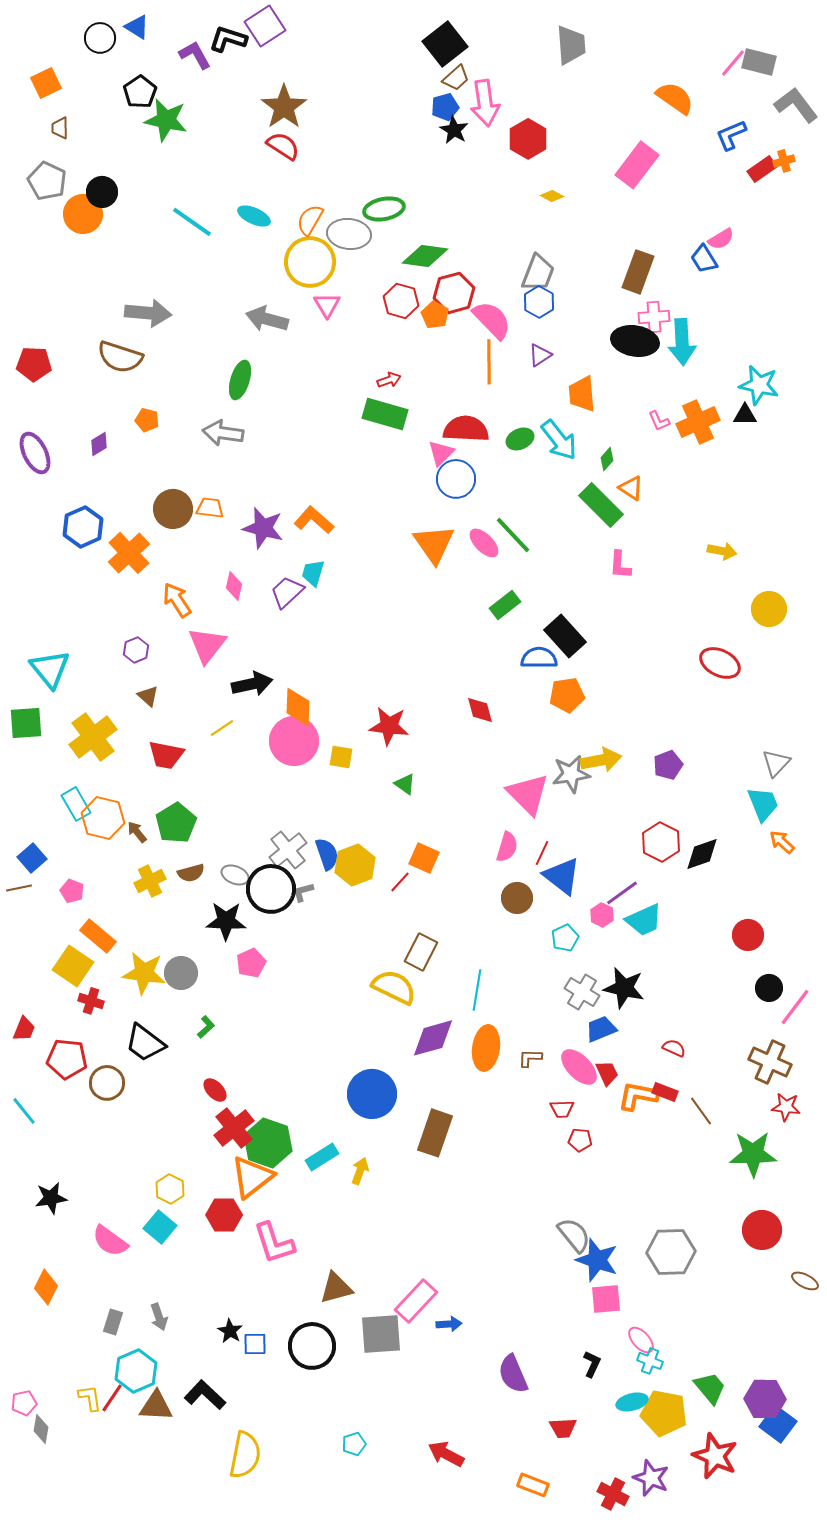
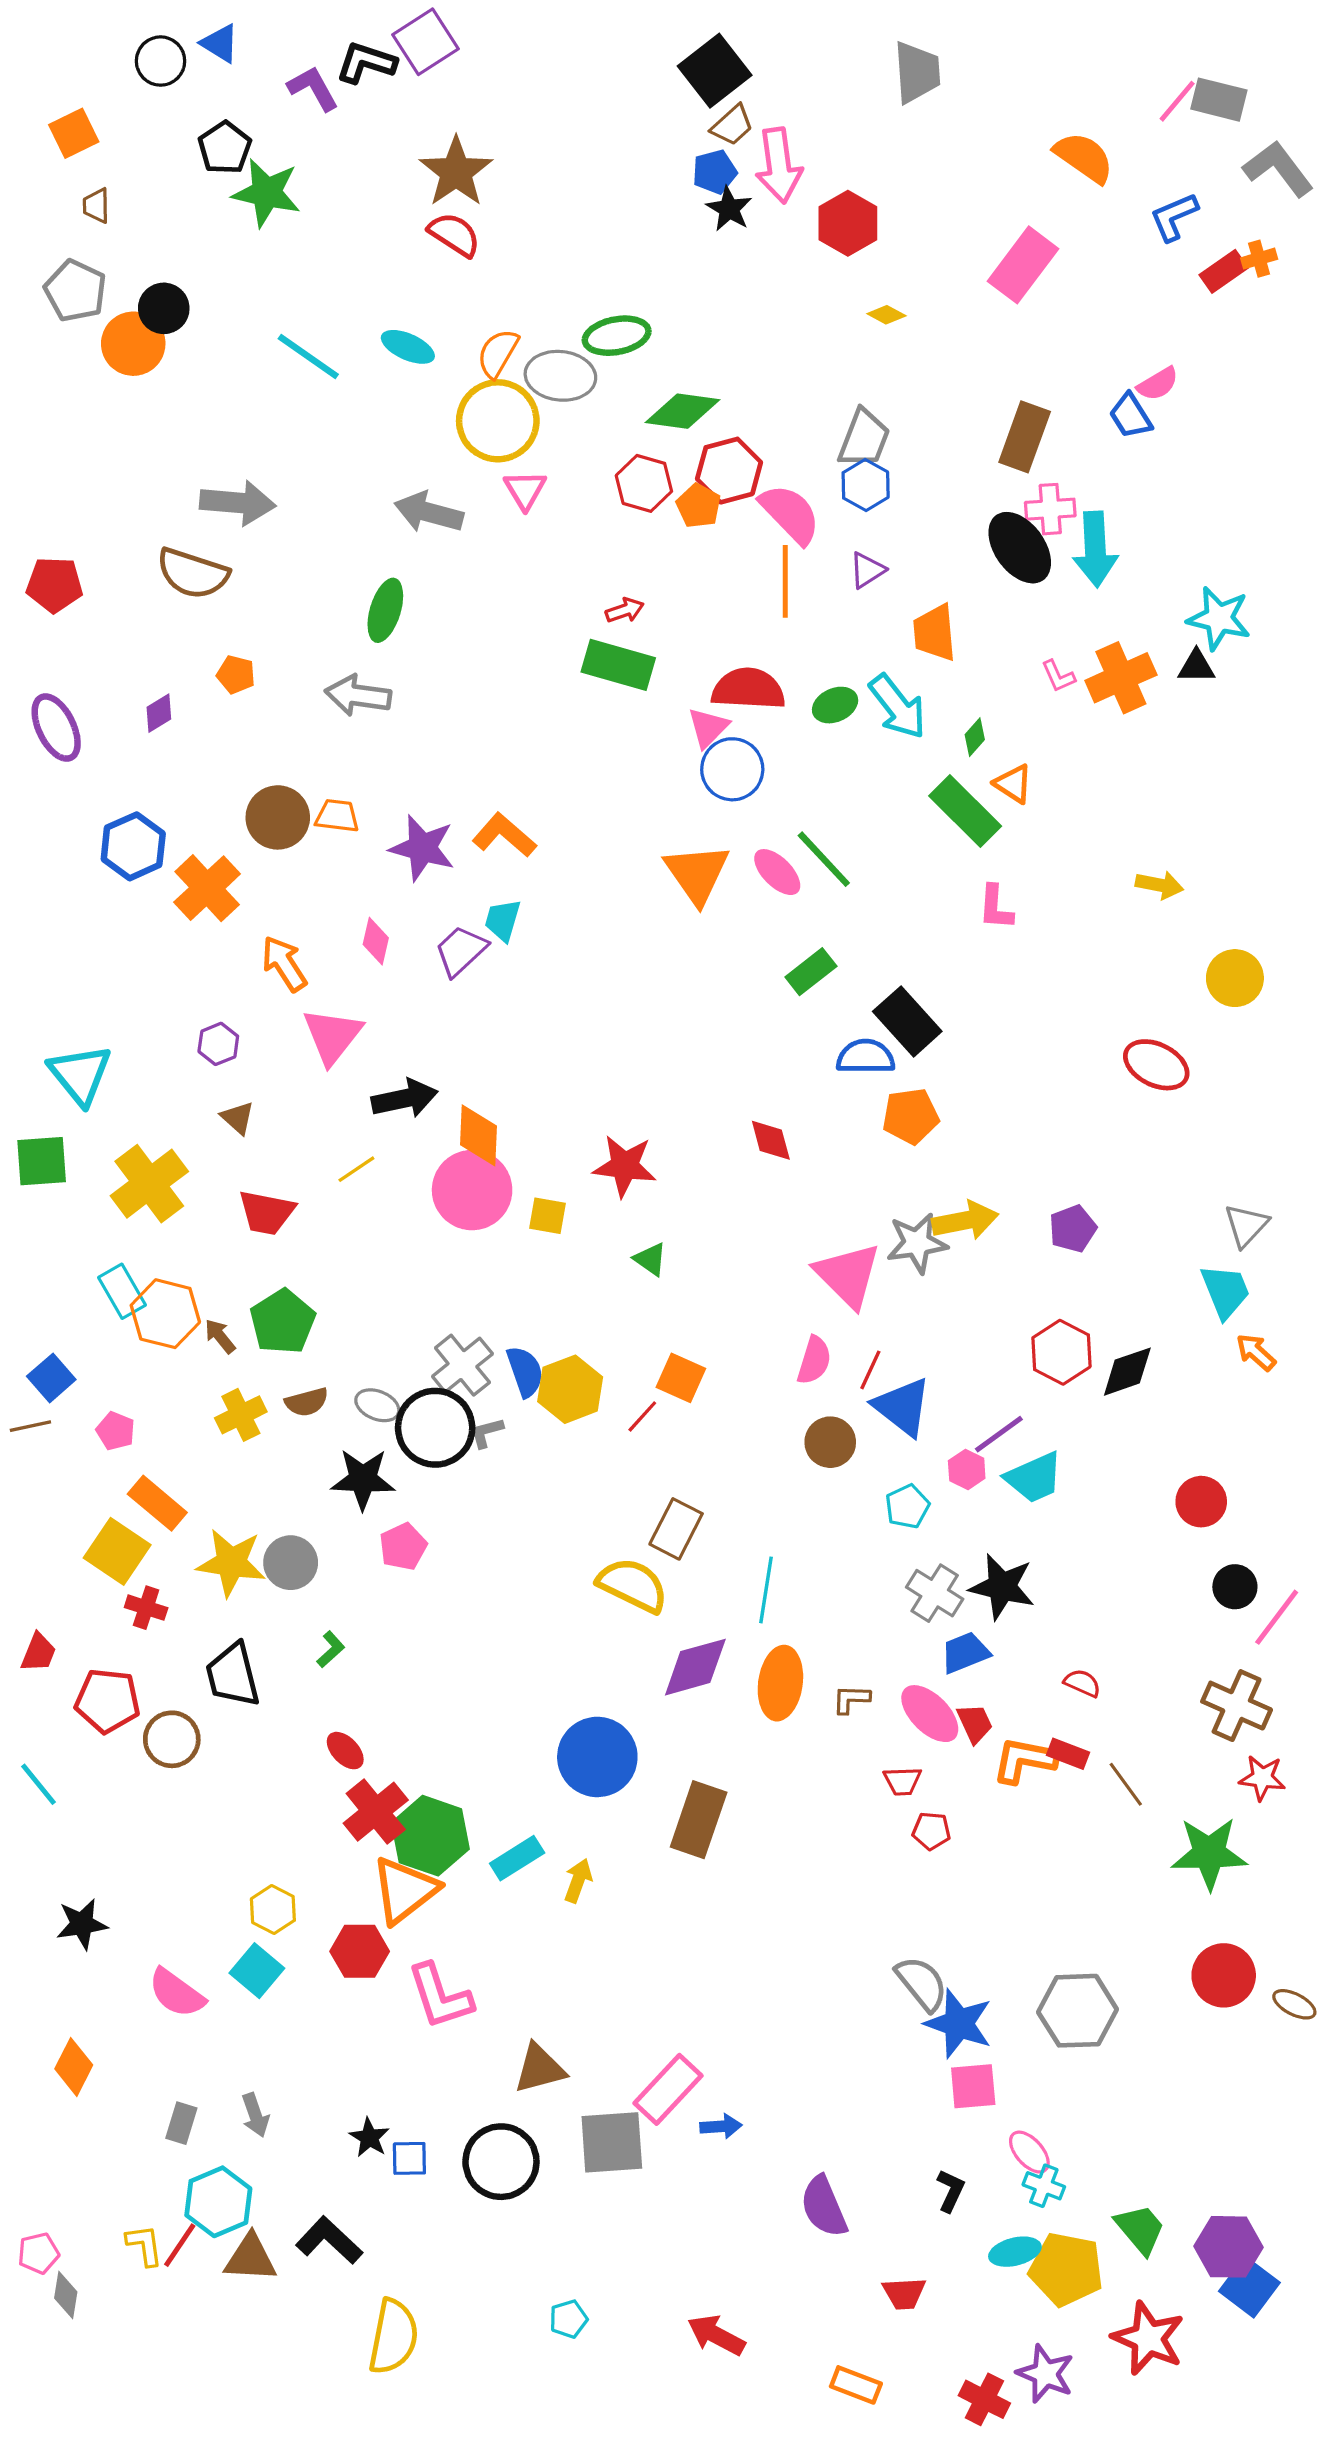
black ellipse: (635, 341) -> (1020, 548), turned 45
black trapezoid: (145, 1043) -> (233, 1675), turned 39
brown ellipse: (805, 1281) -> (1294, 2004), moved

